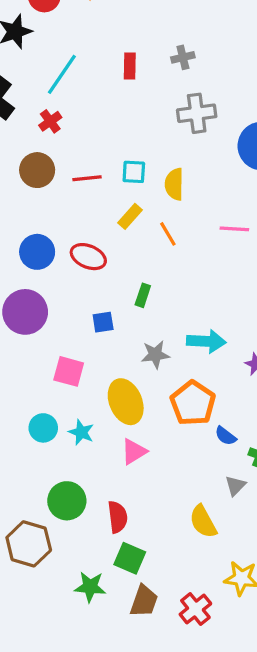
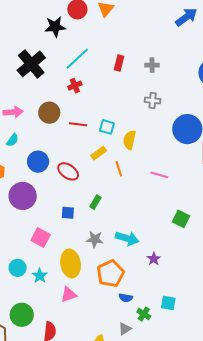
gray cross: (197, 113) -> (153, 100), size x0.7
red cross: (50, 121) -> (75, 86), moved
blue semicircle: (226, 436) -> (126, 298), turned -40

